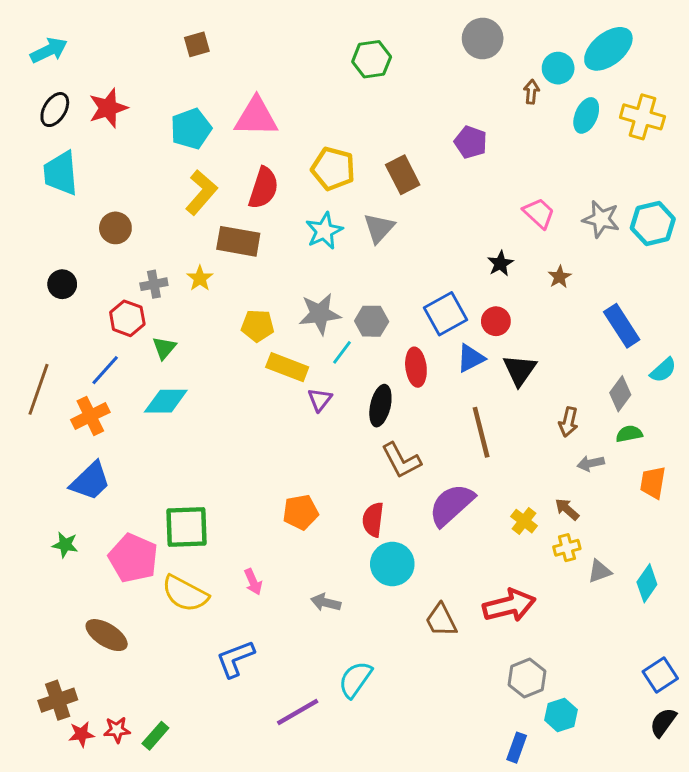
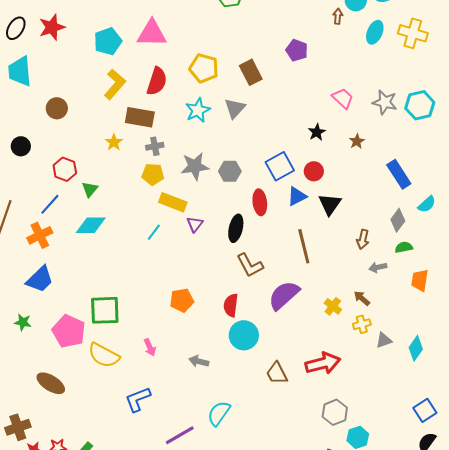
gray cross: (154, 284) -> (155, 146), moved
cyan line: (342, 352) -> (154, 232), moved

